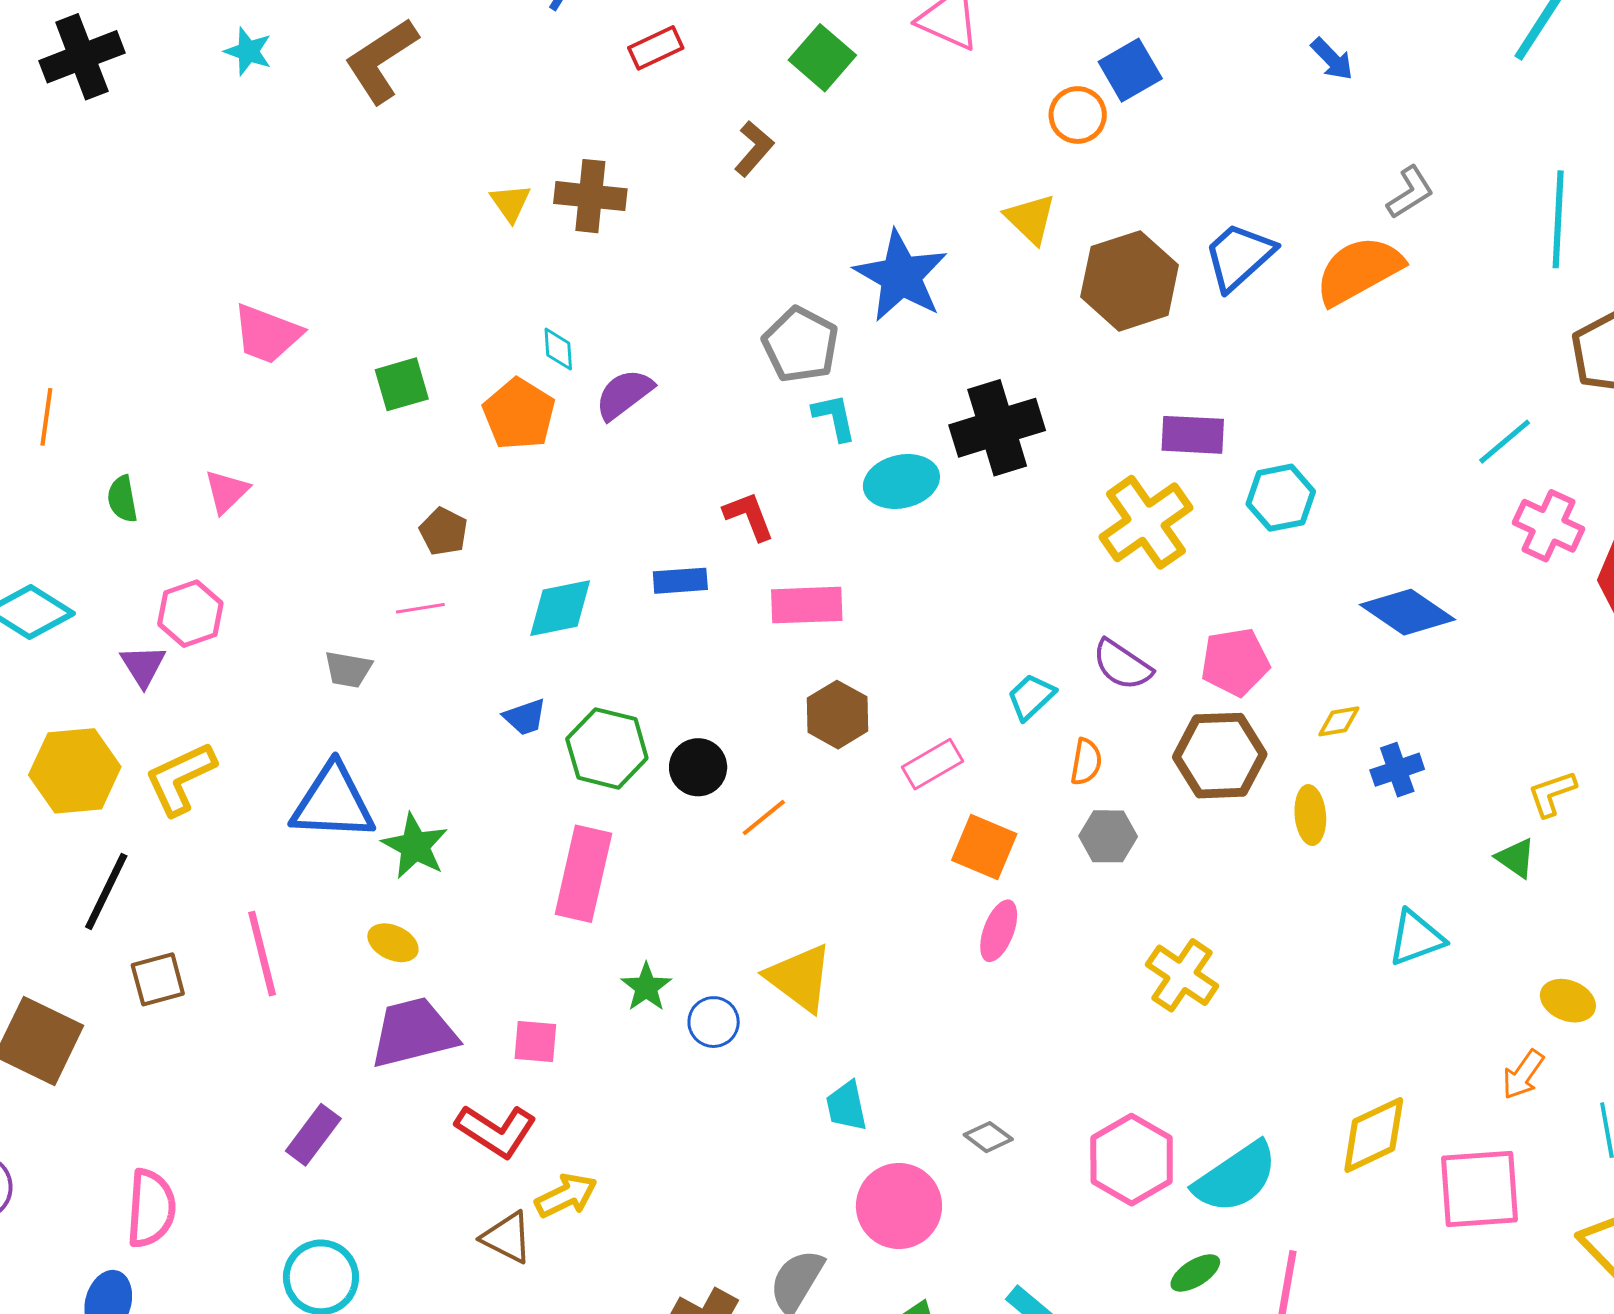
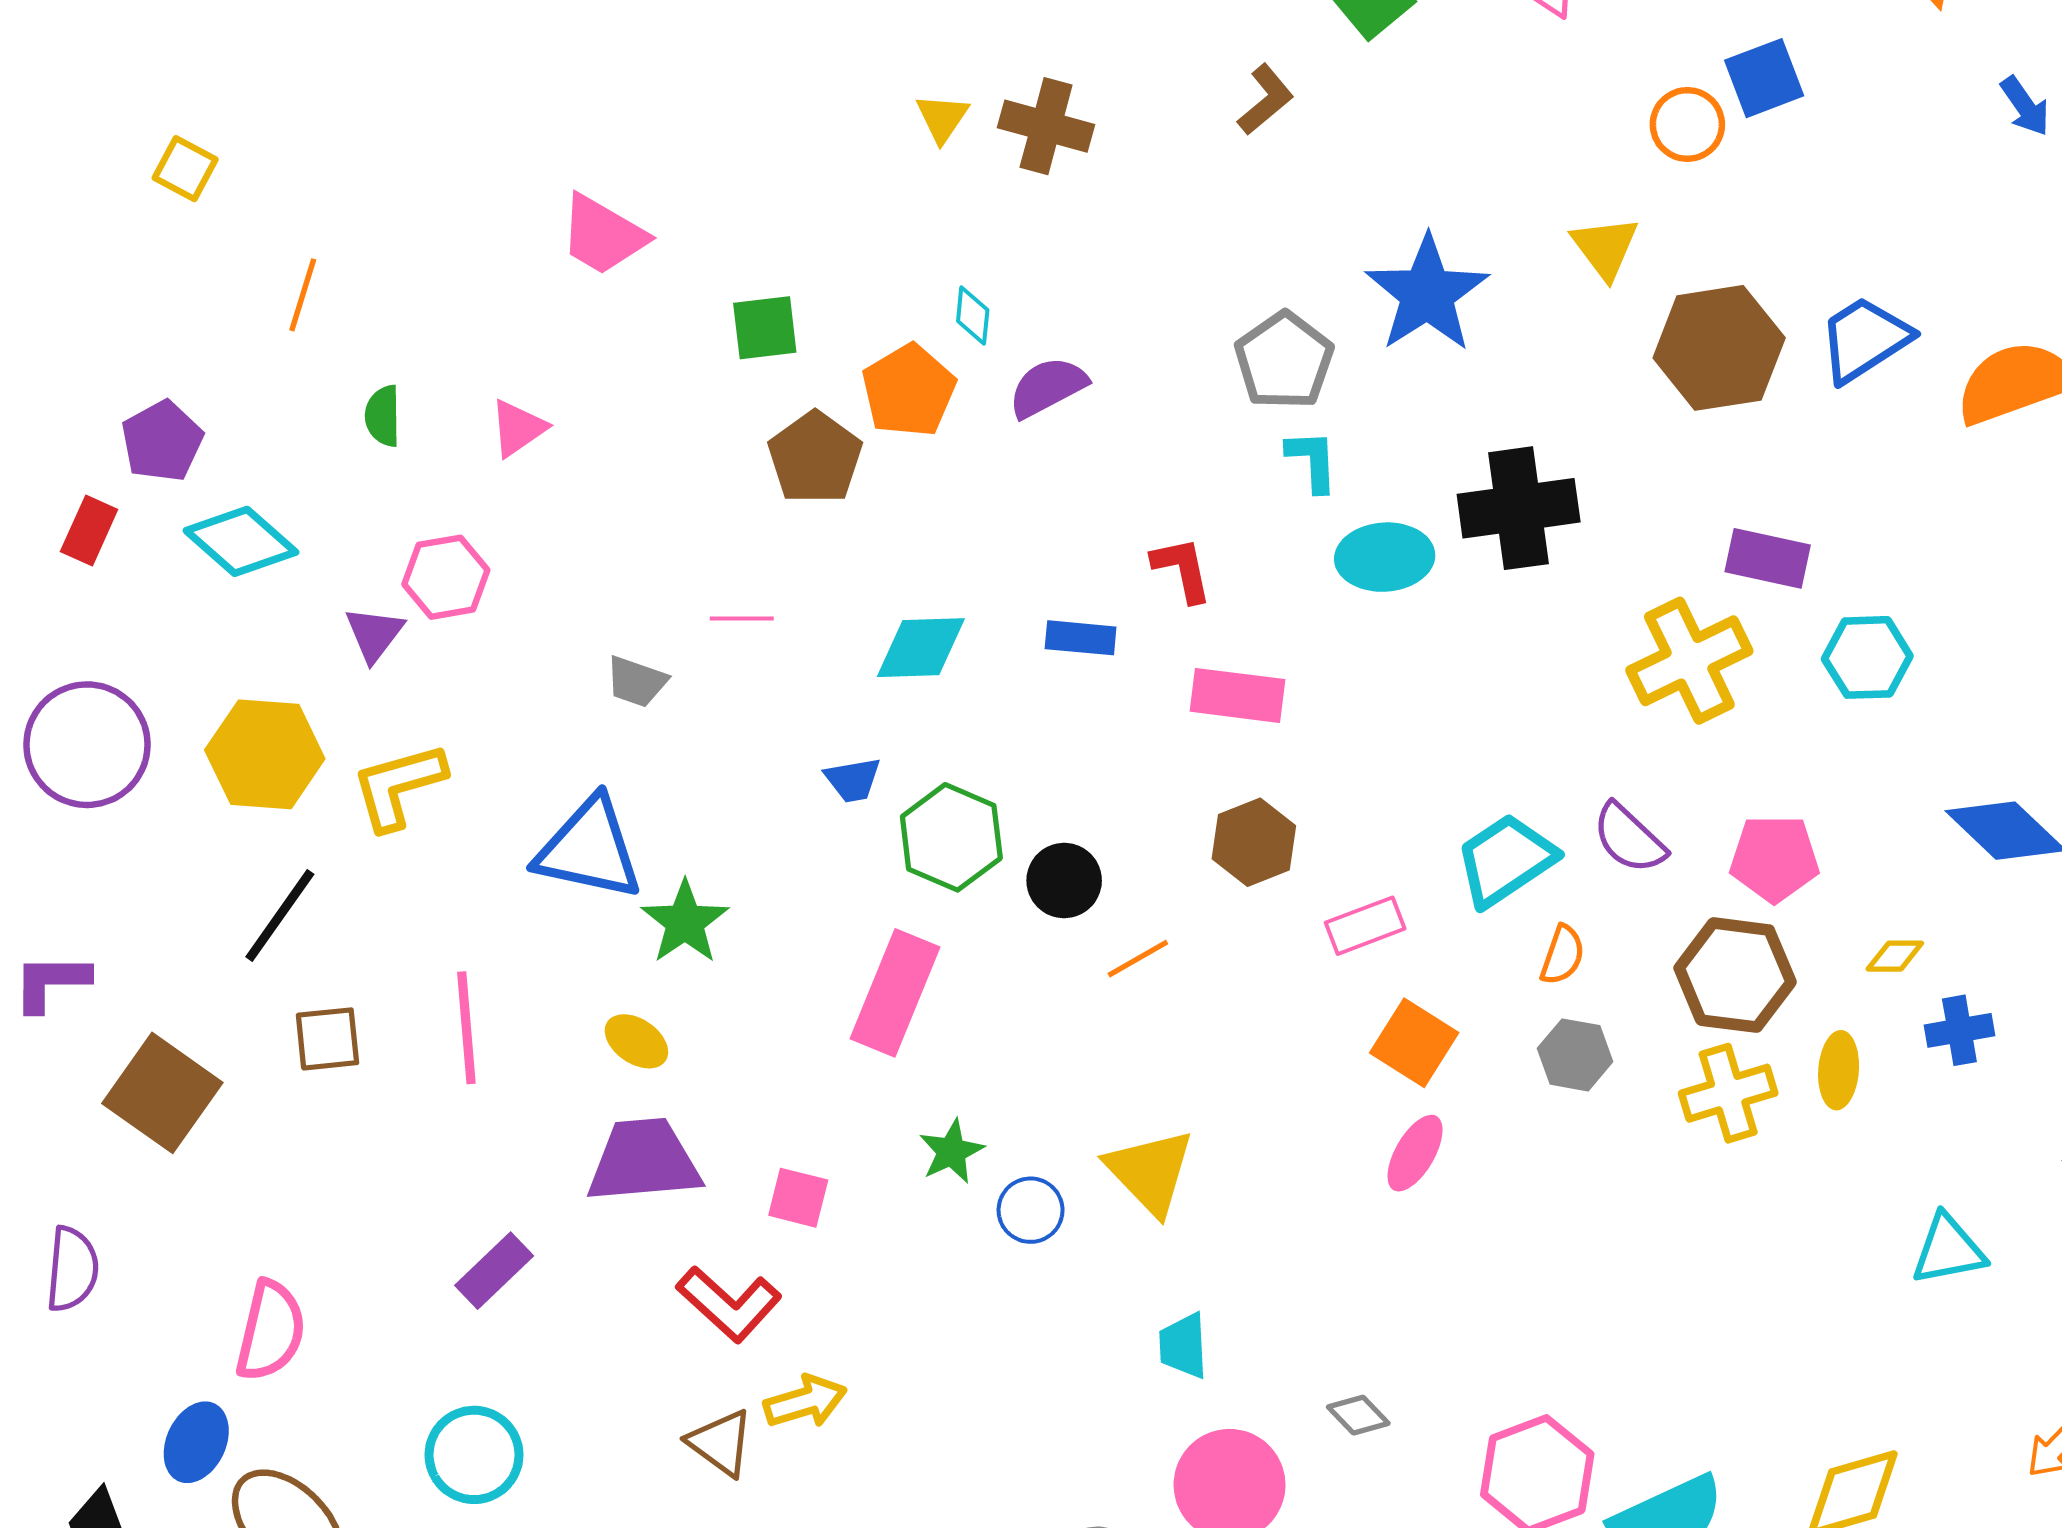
brown pentagon: (444, 532) -> (815, 458), moved, size x1.5
cyan trapezoid: (1031, 697) -> (1506, 860), size x1.6
yellow cross: (1182, 975) -> (1728, 1093), moved, turned 30

